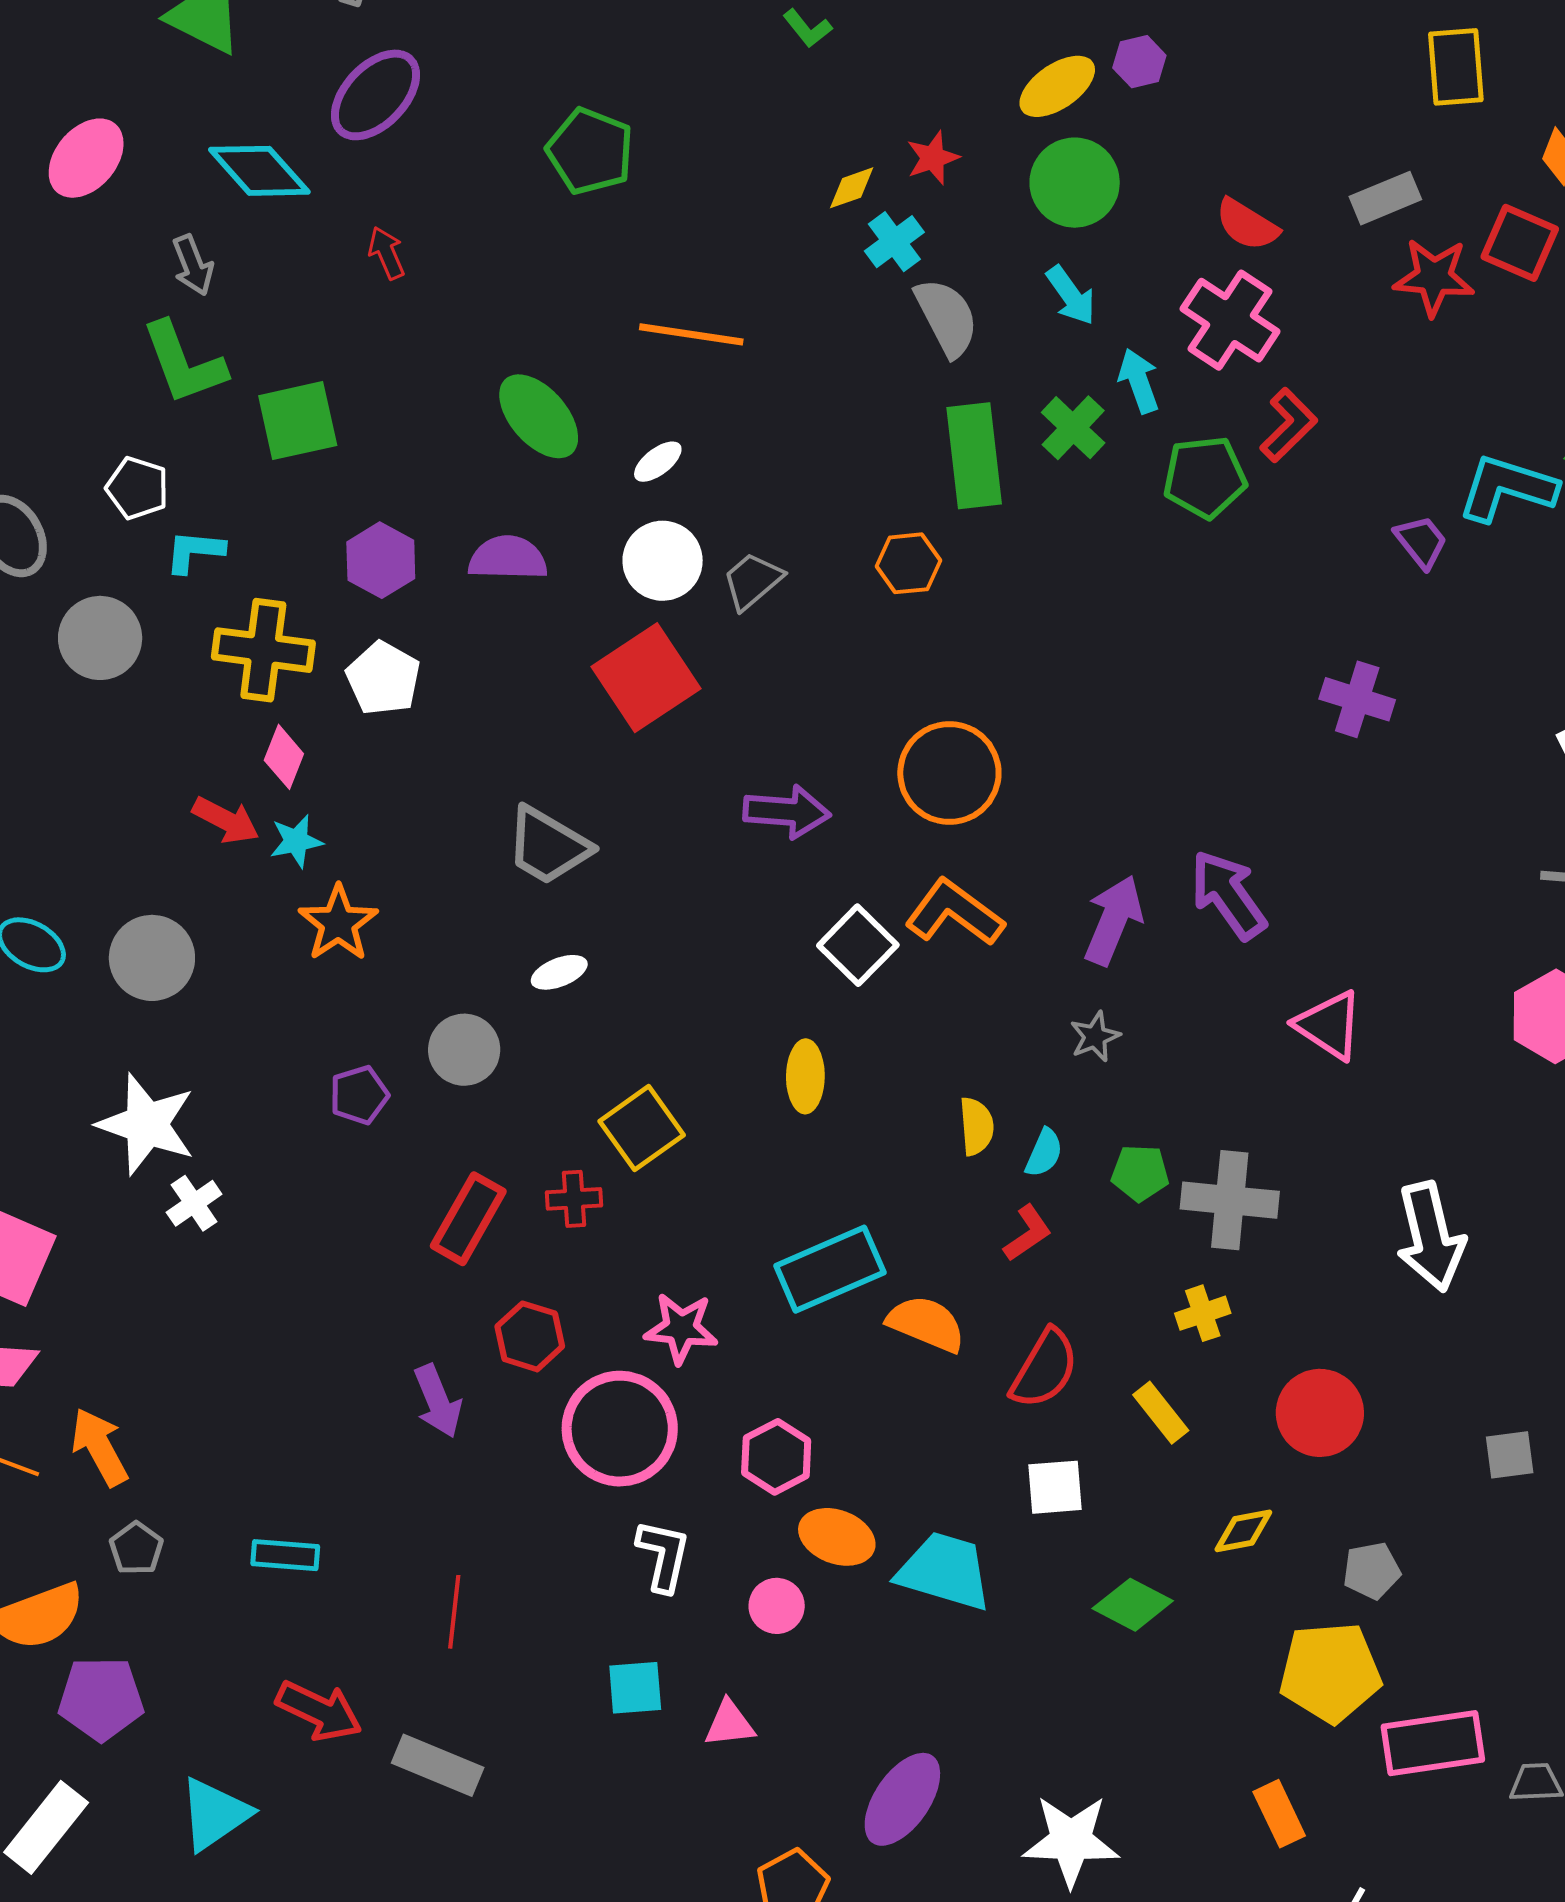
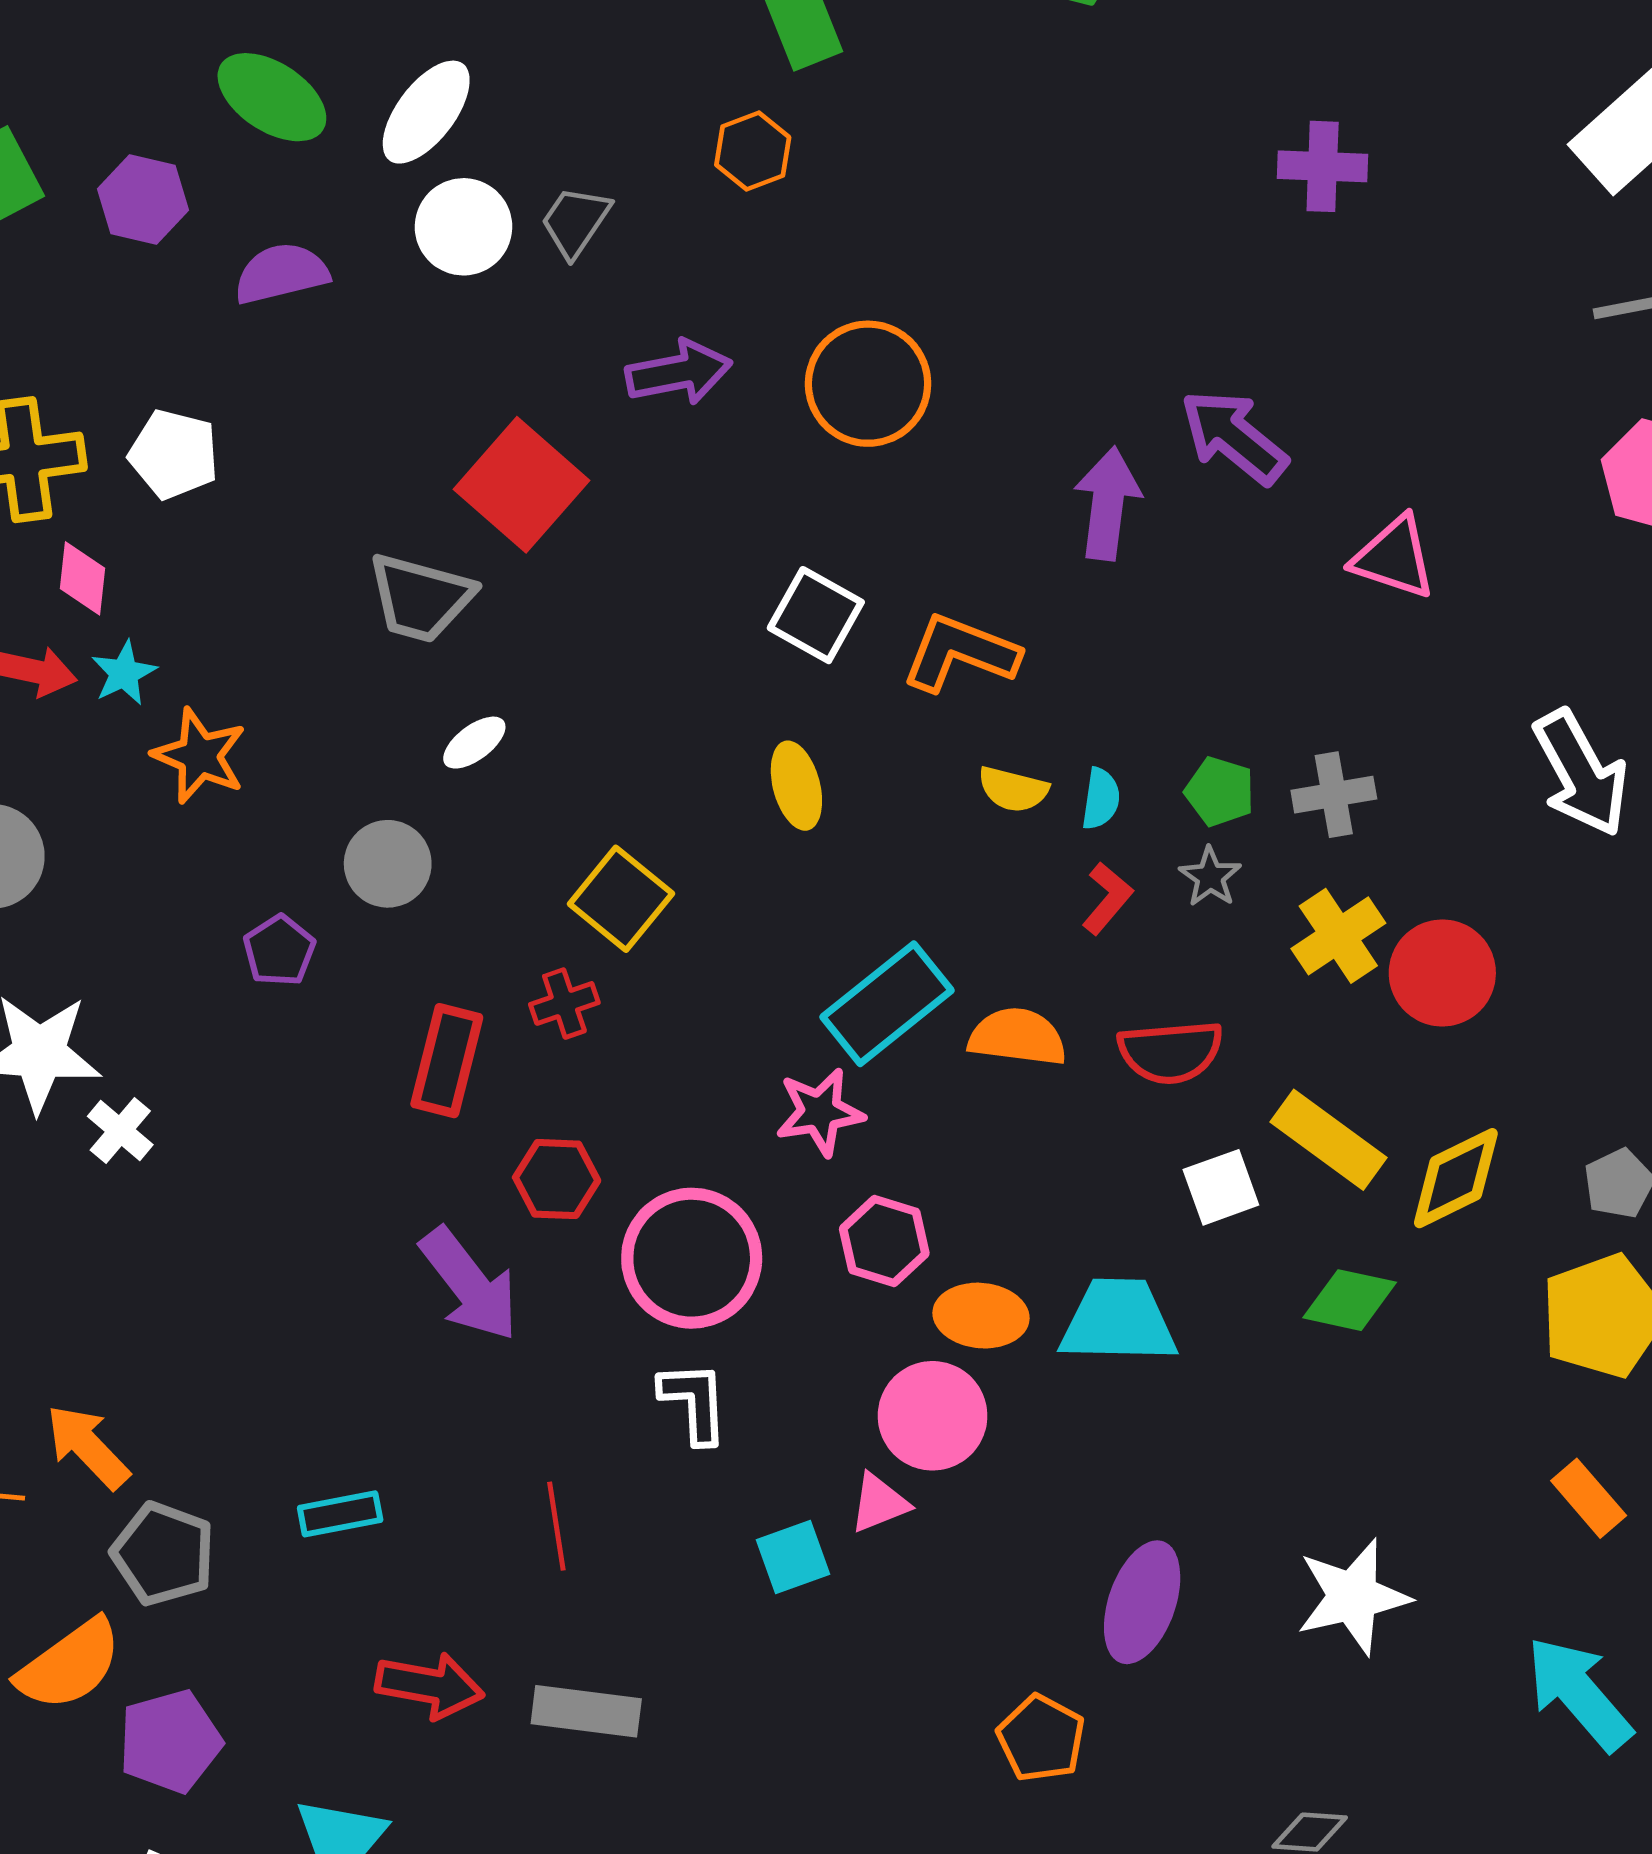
white ellipse: (658, 462) -> (426, 112), size x1.8
purple hexagon: (381, 560) -> (143, 199), moved
red square: (646, 678) -> (521, 485), moved
purple arrow: (787, 812) -> (679, 372), moved
orange L-shape: (954, 913) -> (960, 653), moved
gray star: (1095, 1037) -> (1210, 877), moved
yellow semicircle: (976, 1126) -> (1013, 789), turned 124
green pentagon: (1140, 1173) -> (1220, 792), turned 30
gray cross: (1230, 1200) -> (1334, 795), size x0.7
yellow cross: (1203, 1313) -> (1338, 936), size x1.4
pink star: (681, 1328) -> (820, 1112), moved
red semicircle: (1044, 1369) -> (1171, 1052), turned 70
purple arrow: (438, 1401) -> (470, 1284), size x1.4
yellow rectangle: (1161, 1413) -> (1329, 1140), moved, size x1.5
red circle: (1320, 1413) -> (1442, 973), moved
yellow diamond: (1243, 1531) -> (1456, 1178), size x1.5
gray pentagon: (136, 1548) -> (163, 1554), size x1.6
white L-shape: (663, 1556) -> (694, 1402), moved
pink circle: (777, 1606) -> (933, 1416), size x1.6
pink triangle: (730, 1724) -> (879, 1503), moved

